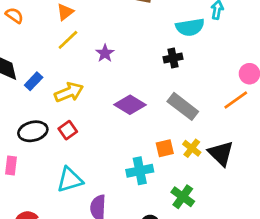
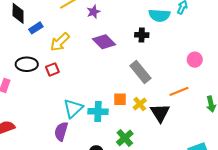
purple star: (105, 53) -> (93, 12), moved
yellow arrow: (69, 92) -> (60, 42), turned 145
orange line: (236, 100) -> (179, 91), moved
purple diamond: (130, 105) -> (104, 42), moved
cyan triangle: (70, 180) -> (73, 108), moved, turned -40

